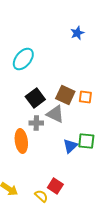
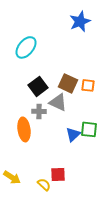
blue star: (77, 33) -> (80, 21), size x1.5
red square: (55, 186) -> (58, 174), turned -35

